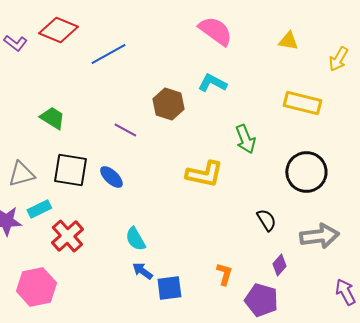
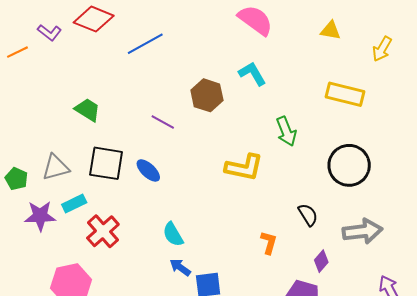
cyan L-shape: (212, 83) -> (252, 74), turned 32
orange L-shape: (224, 274) -> (269, 243), moved

